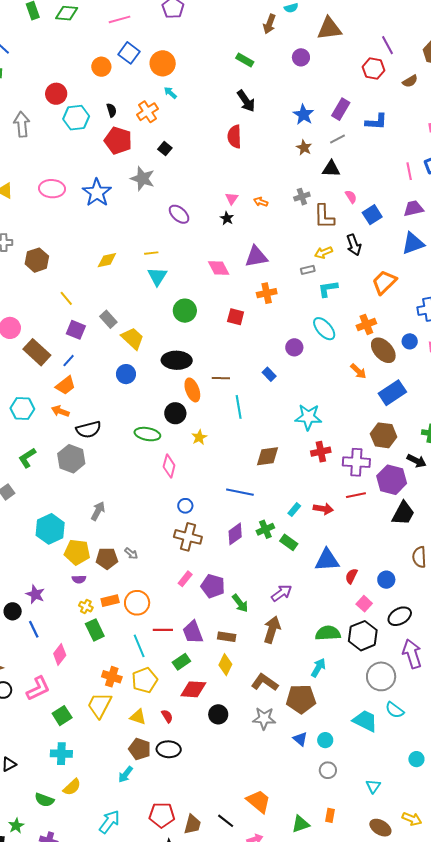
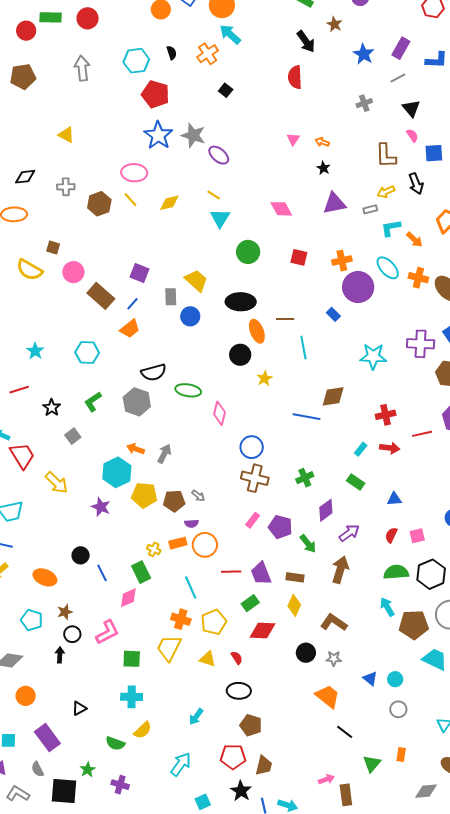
cyan arrow: (170, 93) -> (230, 34), size x1.6
red circle: (56, 94) -> (88, 18), moved
red pentagon: (118, 140) -> (155, 94), moved
brown star: (304, 148) -> (334, 24), moved
black triangle: (331, 169) -> (411, 108), moved, turned 48
gray star: (143, 179) -> (193, 135), moved
pink ellipse: (52, 189) -> (134, 173), moved
gray cross: (302, 197) -> (364, 103), moved
purple ellipse: (179, 214) -> (219, 155), moved
blue square: (372, 215) -> (434, 153), turned 30
black star: (227, 218) -> (323, 168), moved
yellow line: (151, 253) -> (214, 195), turned 40
purple triangle: (256, 257) -> (334, 203), moved
orange cross: (267, 293) -> (342, 261), moved
yellow line: (66, 298) -> (130, 200), moved
gray rectangle: (108, 319) -> (171, 297), moved, turned 42
orange cross: (366, 324) -> (418, 278), moved, turned 36
purple circle: (294, 347) -> (358, 287), size x1.8
orange arrow: (358, 371) -> (414, 240), moved
orange arrow: (60, 411) -> (136, 449), moved
green ellipse: (147, 434) -> (188, 390), moved
red cross: (321, 452) -> (386, 415), moved
purple cross: (356, 462) -> (421, 344), moved
pink diamond: (169, 466) -> (220, 413), moved
blue line: (240, 492) -> (306, 417), moved
blue circle: (185, 506) -> (252, 447), size x1.5
green cross: (265, 529) -> (305, 478), moved
purple diamond: (235, 534) -> (326, 510), moved
blue triangle: (327, 560) -> (394, 499), size x0.6
red semicircle: (351, 576) -> (391, 535), moved
purple semicircle: (79, 579) -> (191, 523), moved
purple star: (35, 594) -> (101, 507), moved
pink square: (364, 604) -> (417, 536), moved, turned 35
green rectangle: (95, 630) -> (141, 572), moved
cyan line: (139, 646) -> (191, 587), moved
pink diamond: (60, 654) -> (128, 598), turned 30
cyan arrow: (318, 668) -> (387, 607), turned -60
brown pentagon: (301, 699) -> (414, 625), moved
black circle: (218, 714) -> (306, 653), moved
green square: (62, 716) -> (132, 659), turned 36
gray star: (264, 718) -> (334, 658), size x0.7
brown pentagon: (140, 749) -> (251, 725), moved
orange trapezoid: (258, 801) -> (328, 696), moved
black line: (226, 821) -> (345, 732), moved
green triangle: (301, 824) -> (372, 764), turned -30

